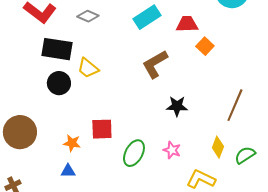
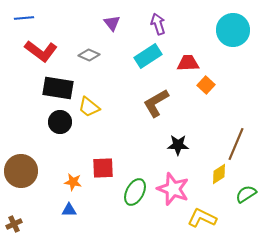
yellow diamond: (218, 147) -> (219, 174), moved, turned 35
pink star: (172, 150) -> (173, 189), size x1.8

